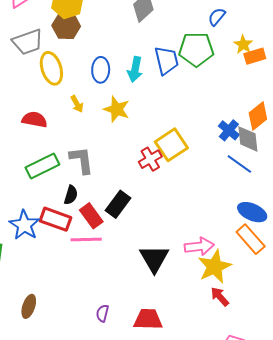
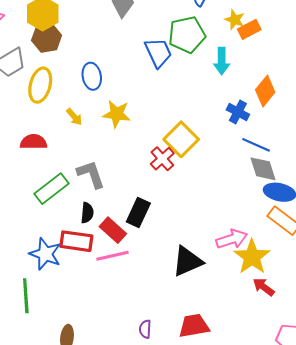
yellow ellipse: (51, 68) -> (40, 85), turned 44
cyan arrow: (135, 69) -> (222, 61), moved
gray diamond: (248, 139) -> (263, 169), moved
black triangle: (154, 259) -> (187, 261), turned 48

